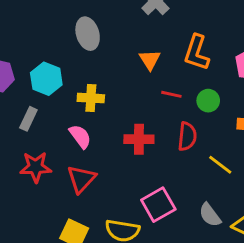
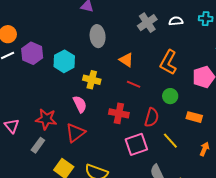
orange triangle: (150, 60) -> (126, 60), moved, turned -35
red line: (171, 94) -> (134, 84), moved
gray rectangle: (28, 119) -> (38, 145), moved
pink square: (158, 205) -> (136, 144), moved

